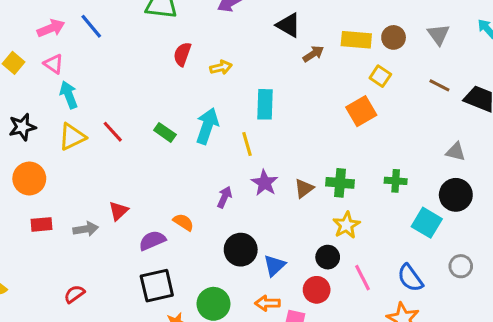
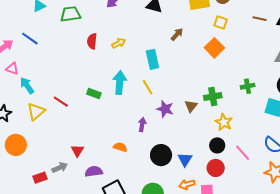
brown arrow: (313, 54) -> (177, 34), moved
red rectangle: (41, 224) -> (40, 178), moved
purple semicircle: (152, 240) -> (94, 171), moved, turned 30

